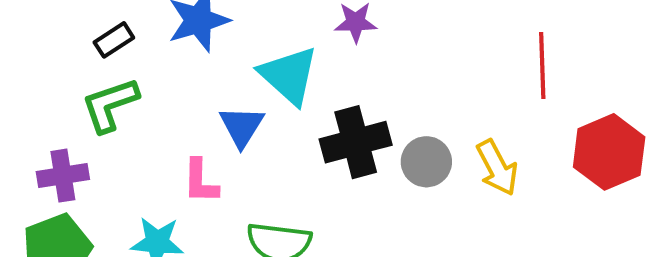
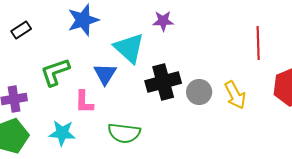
black rectangle: (114, 40) -> (21, 30), moved
green L-shape: (110, 105) -> (55, 72), moved

